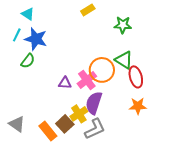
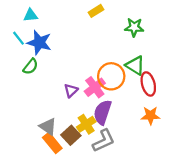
cyan triangle: (28, 14) -> (31, 15), turned -40
cyan line: (17, 35) -> (19, 38), turned -64
purple triangle: (65, 83) -> (71, 90), turned -48
gray triangle: (17, 124) -> (48, 126), moved

